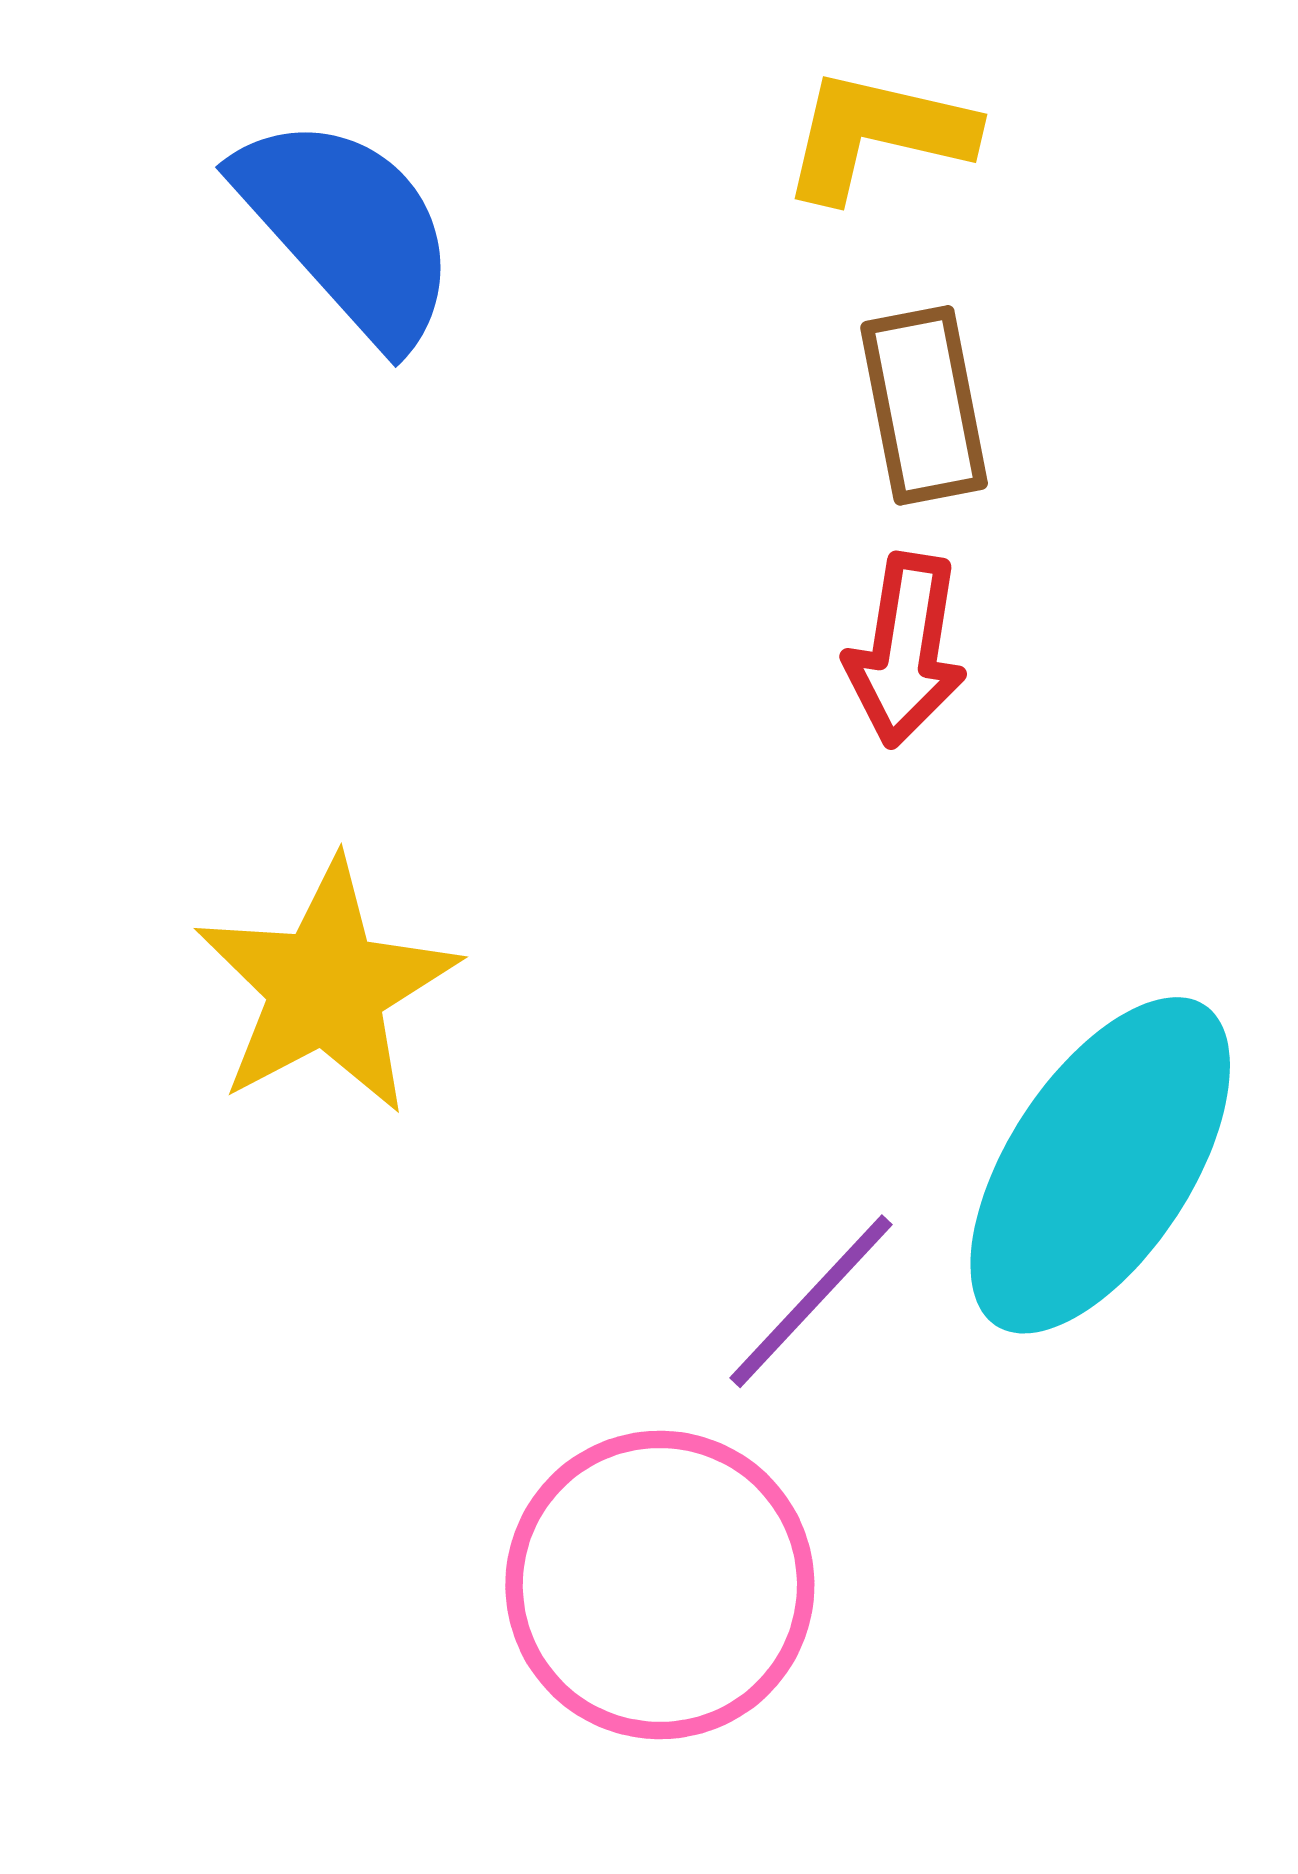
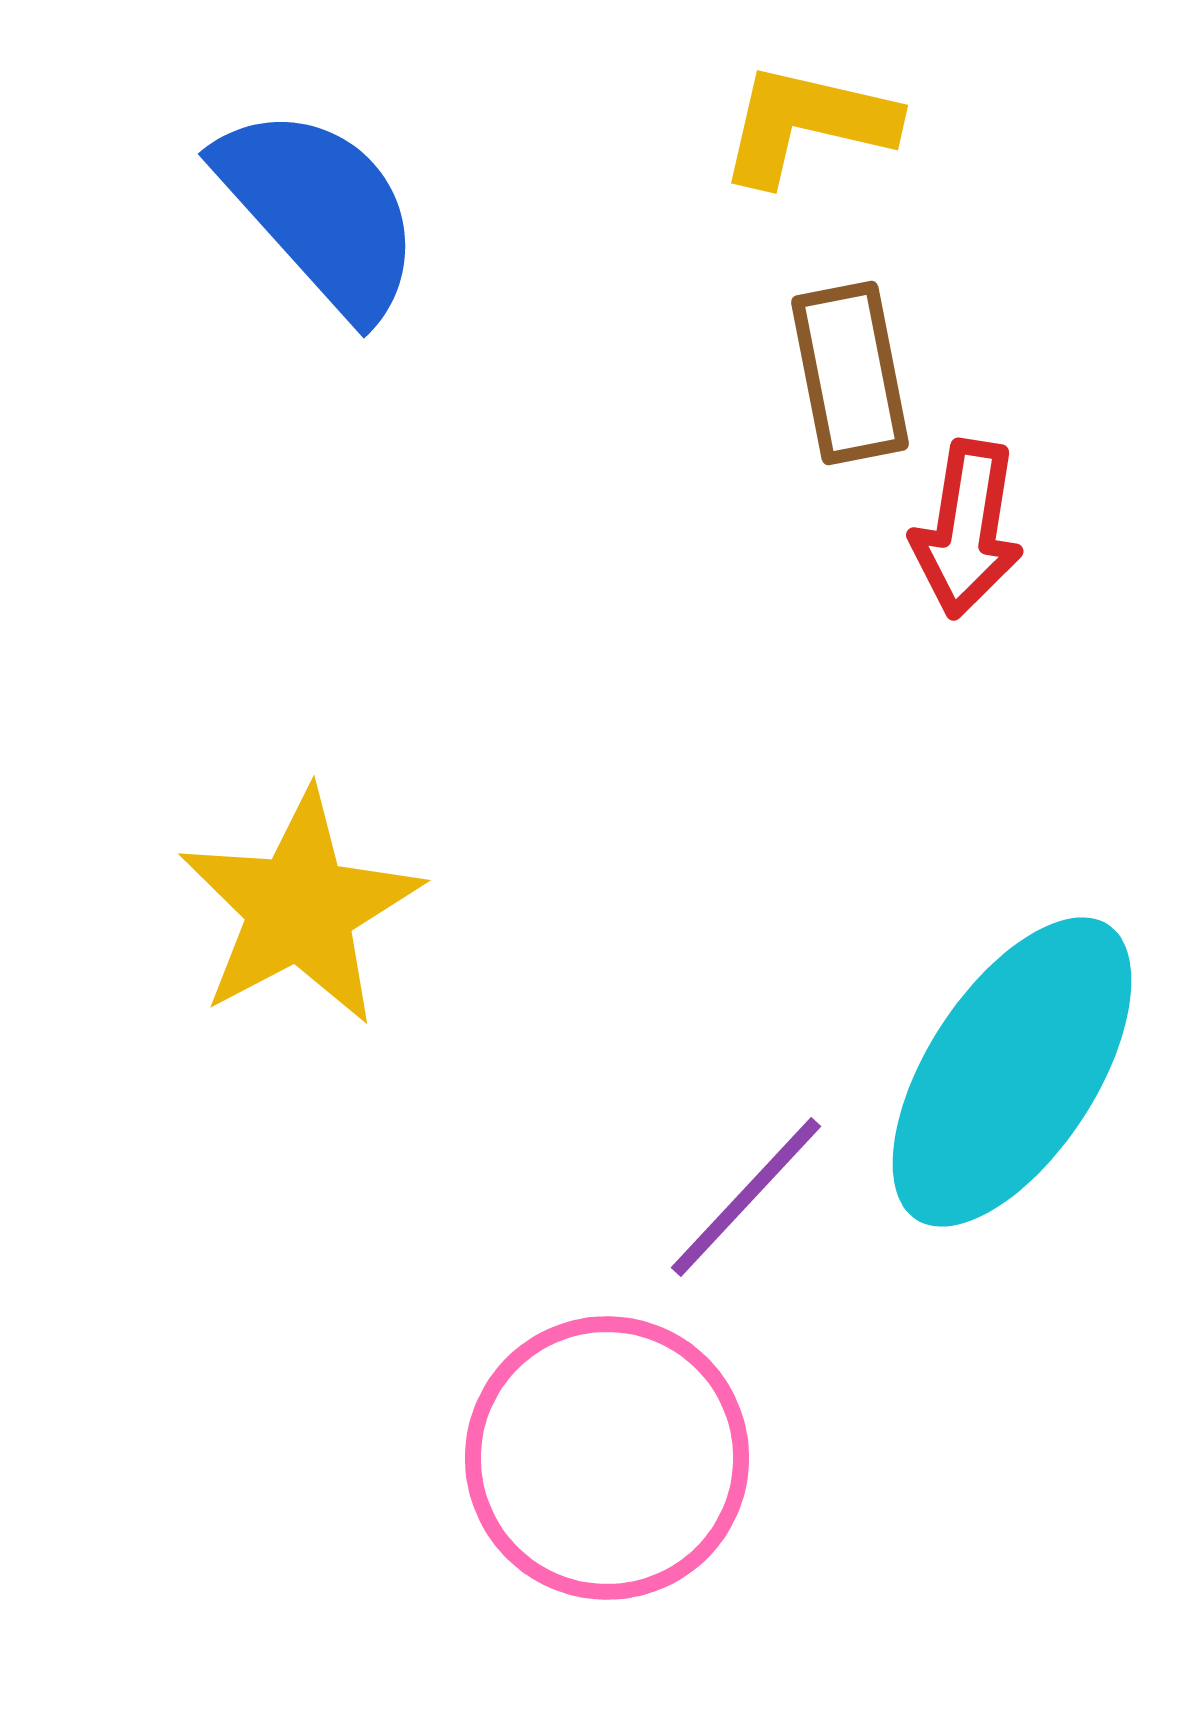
red arrow: (906, 650) -> (967, 529), moved

